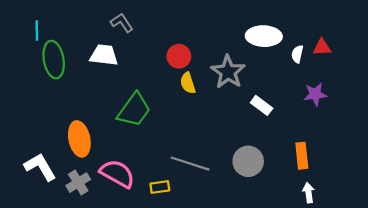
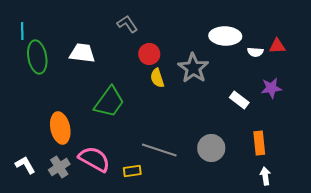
gray L-shape: (122, 23) -> (127, 24), moved
white semicircle: (297, 54) -> (255, 52), turned -98
white rectangle: (262, 105) -> (239, 100), moved
white L-shape: (40, 167) -> (25, 165), moved, size x0.7

